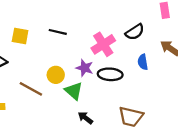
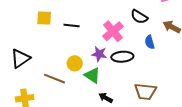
black semicircle: (135, 32) -> (139, 17), turned 72
yellow square: (20, 36) -> (44, 18), moved

